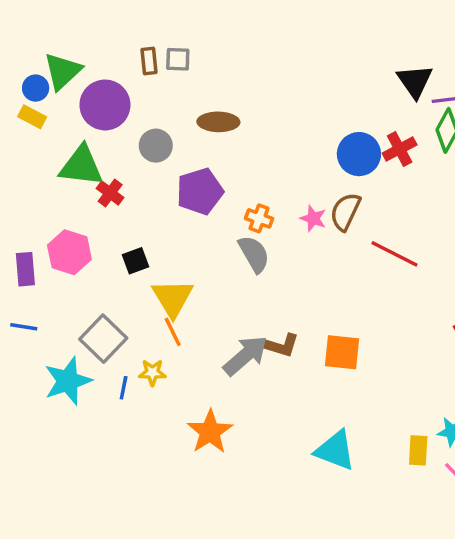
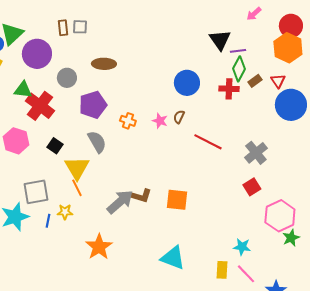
red cross: (400, 149) -> (229, 89), moved, turned 30
green triangle: (81, 166) -> (23, 90), size x0.7
red cross: (110, 193) -> (40, 106), size x1.8
brown semicircle: (345, 212) -> (179, 117), size x0.6
gray semicircle: (254, 254) -> (97, 142), moved
black square: (135, 261) -> (55, 146), turned -35
gray square: (103, 339) -> (36, 192), turned 36
yellow rectangle: (418, 450) -> (222, 270), moved

